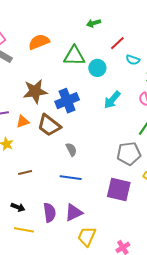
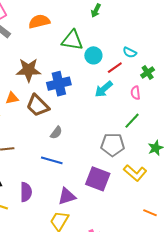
green arrow: (94, 23) -> (96, 11), turned -56
red line: (117, 43) -> (115, 68), moved
gray semicircle: (71, 149) -> (56, 133), turned 56
purple triangle: (74, 212) -> (67, 196), moved

